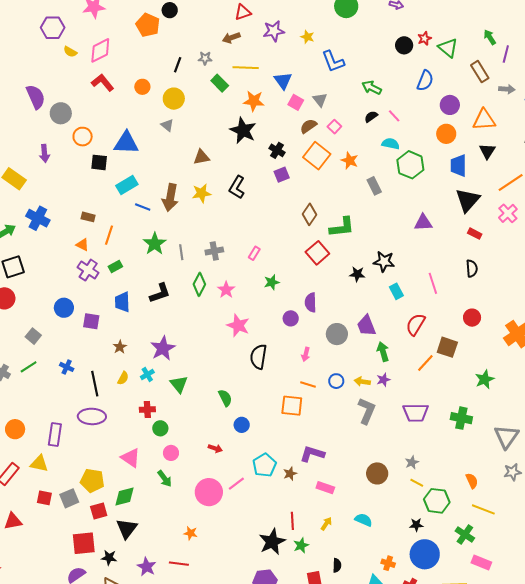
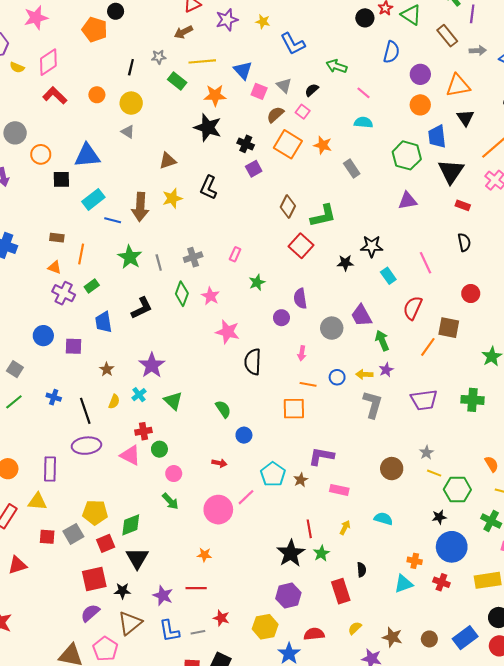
black semicircle: (371, 117) -> (312, 90), moved
green hexagon: (410, 165) -> (407, 155), moved
pink triangle: (131, 458) -> (130, 455), moved

